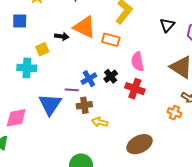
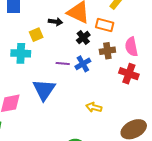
black cross: (111, 76) -> (83, 38), moved
purple line: (72, 90) -> (63, 63), moved
brown cross: (84, 105) -> (107, 51), moved

